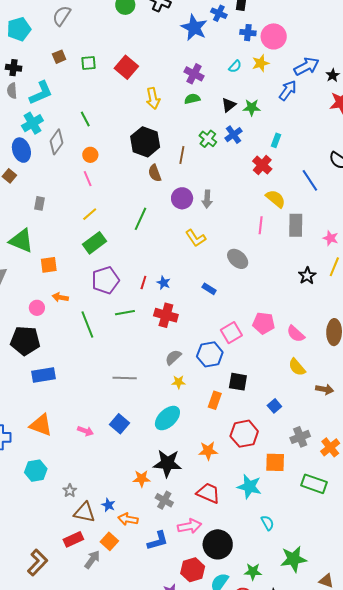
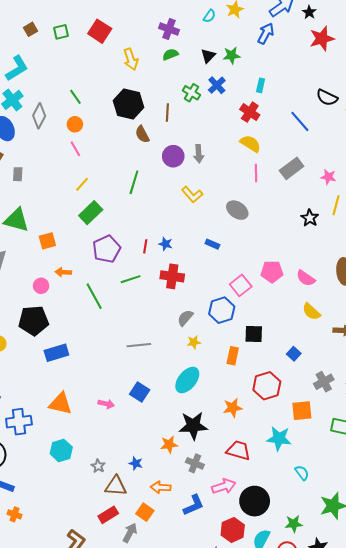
green line: (85, 119) -> (75, 97), moved
yellow semicircle: (276, 199) -> (250, 144), moved
gray rectangle: (40, 203) -> (18, 174), moved
gray rectangle: (296, 225) -> (292, 168), turned 60
blue star: (108, 505) -> (136, 463), moved

